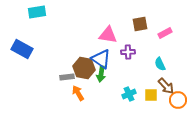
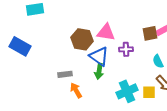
brown square: (140, 24) -> (150, 33), moved
brown hexagon: (84, 68) -> (82, 39), moved
cyan cross: (129, 94) -> (127, 91), size x1.5

